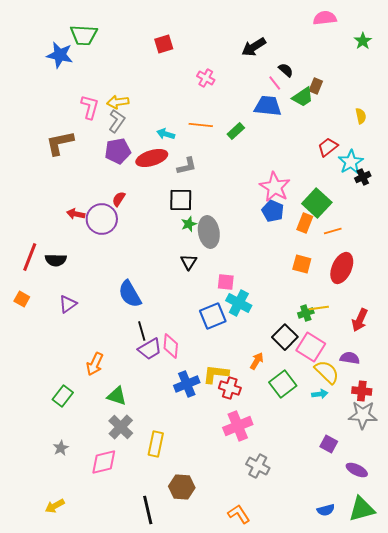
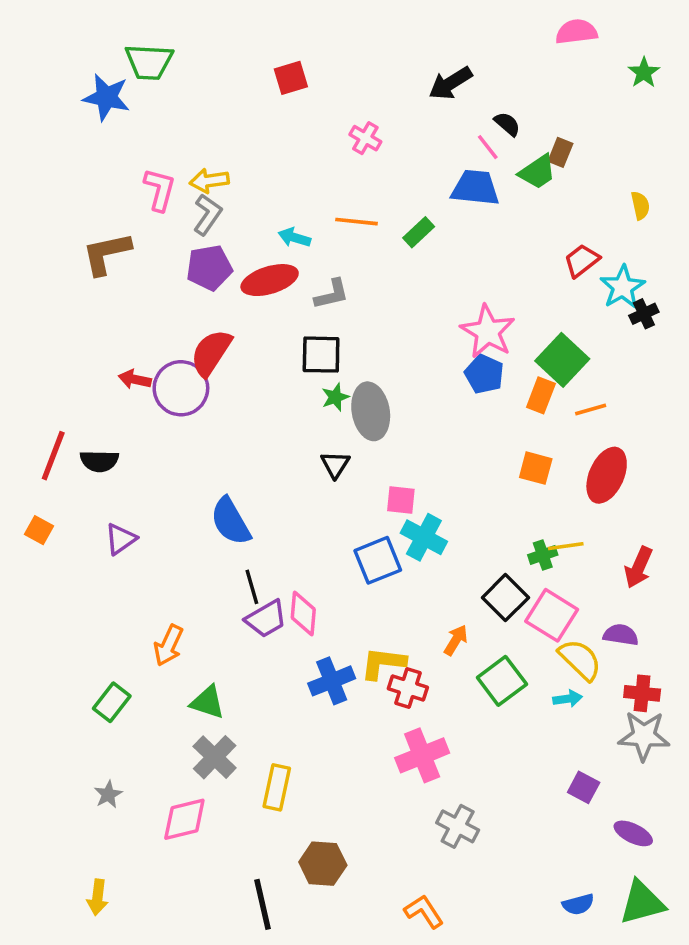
red semicircle: (119, 199) -> (211, 353), size x1.8
yellow arrow: (55, 506) -> (98, 897), turned -54

